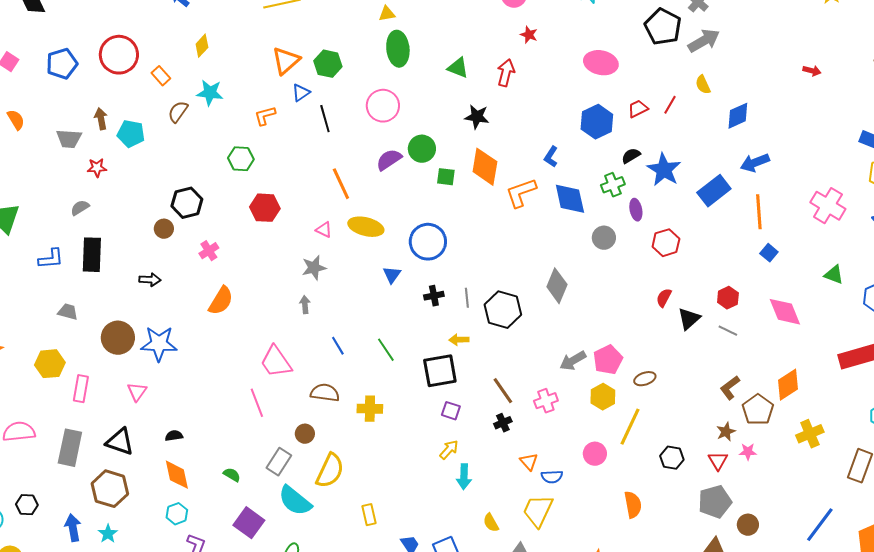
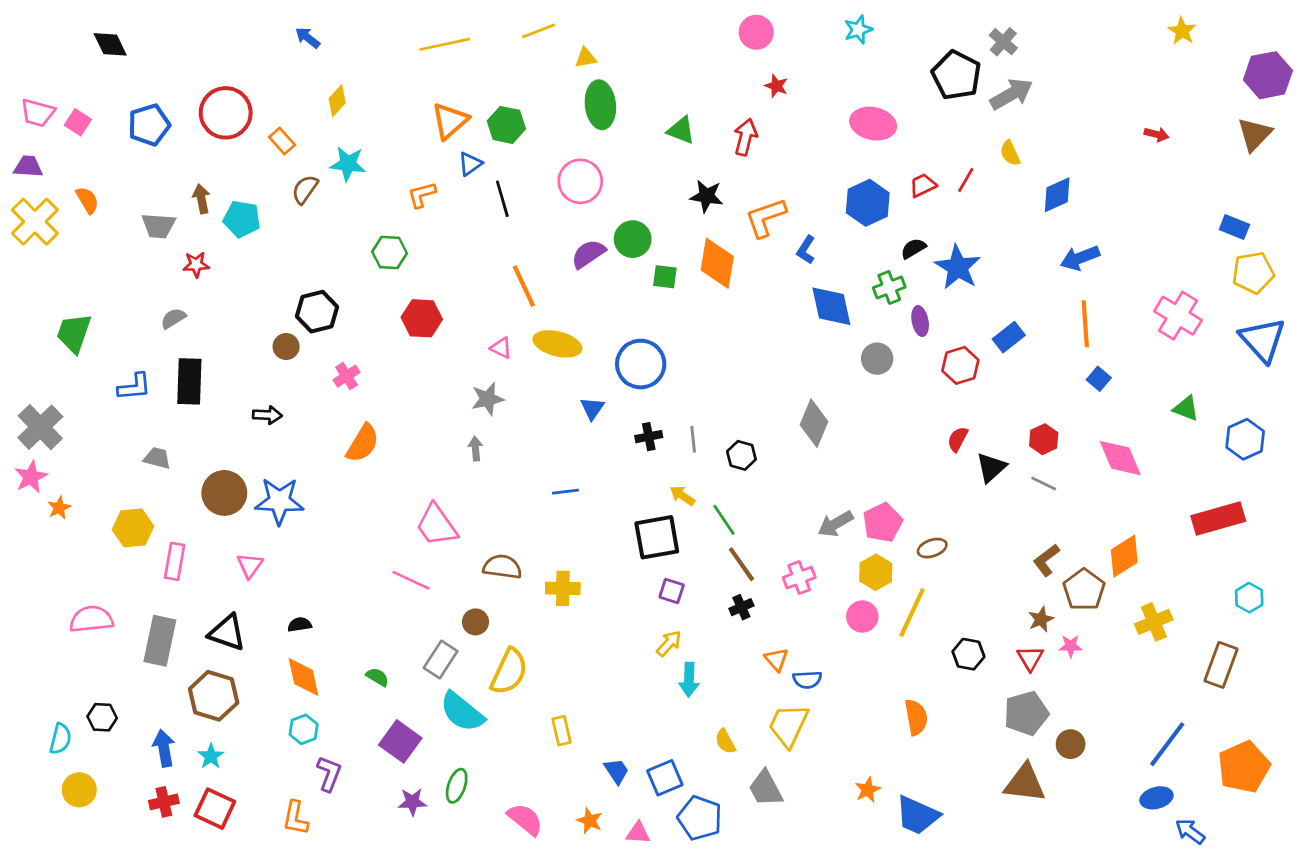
blue rectangle: (714, 191) -> (1009, 337), moved, size x0.7
orange L-shape: (521, 193) -> (766, 218), moved
black hexagon: (503, 310) -> (741, 455), size x0.6
yellow arrow: (459, 340) -> (682, 496), turned 36
blue line: (338, 346) -> (565, 492), moved, turned -66
green line: (386, 350) -> (724, 520), moved
pink line: (257, 403) -> (411, 580), turned -44
pink circle: (595, 454) -> (862, 617), moved

